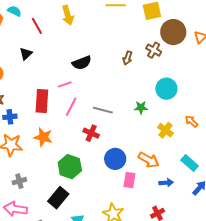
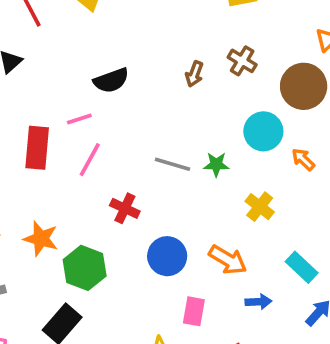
brown circle: (173, 32) -> (304, 86), moved
gray line: (103, 110) -> (172, 164), moved
orange arrow: (191, 121) -> (303, 159), moved
orange star: (43, 137) -> (41, 239), moved
pink rectangle: (129, 180) -> (194, 311), moved

